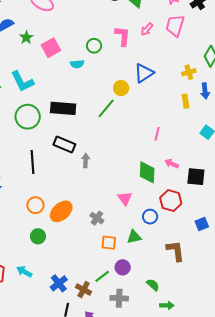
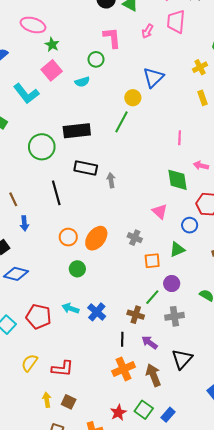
pink L-shape: (123, 36) -> (112, 38), moved
green star: (26, 38) -> (52, 45), moved
cyan L-shape: (22, 81) -> (26, 93), moved
blue cross: (59, 283) -> (97, 312), moved

